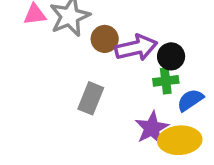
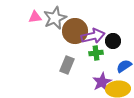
brown circle: (105, 39) -> (75, 31), size x1.6
green cross: (166, 81) -> (96, 53), moved

